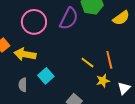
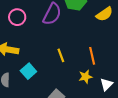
pink circle: (34, 22) -> (17, 17), size x0.7
yellow line: (87, 63) -> (61, 55), moved, turned 32

